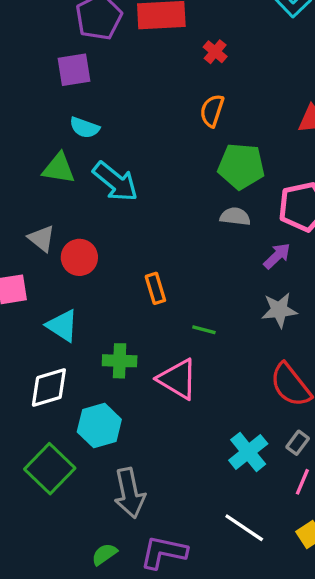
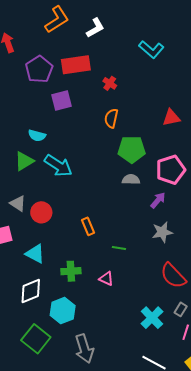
purple square: (74, 70) -> (61, 100), moved
green triangle: (59, 168) -> (24, 161), turned -35
pink triangle: (178, 379) -> (106, 279), size x0.6

